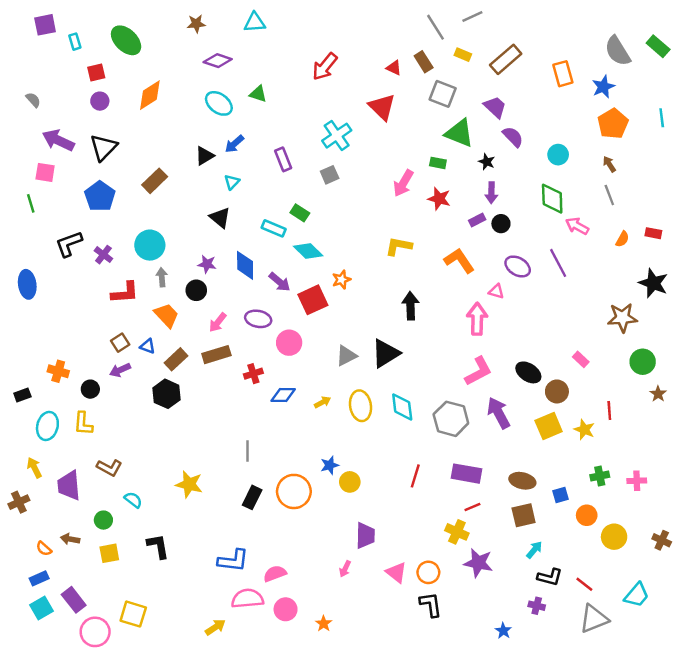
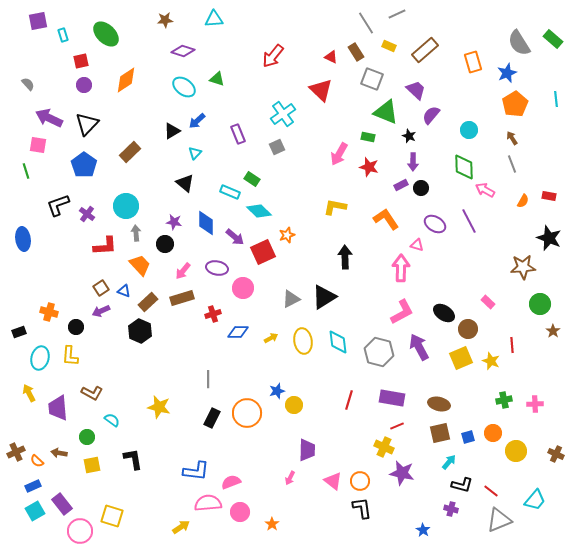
purple semicircle: (513, 137) -> (431, 115), turned -96
blue square: (560, 495) -> (468, 437), moved
brown cross: (19, 502) -> (16, 452), moved

